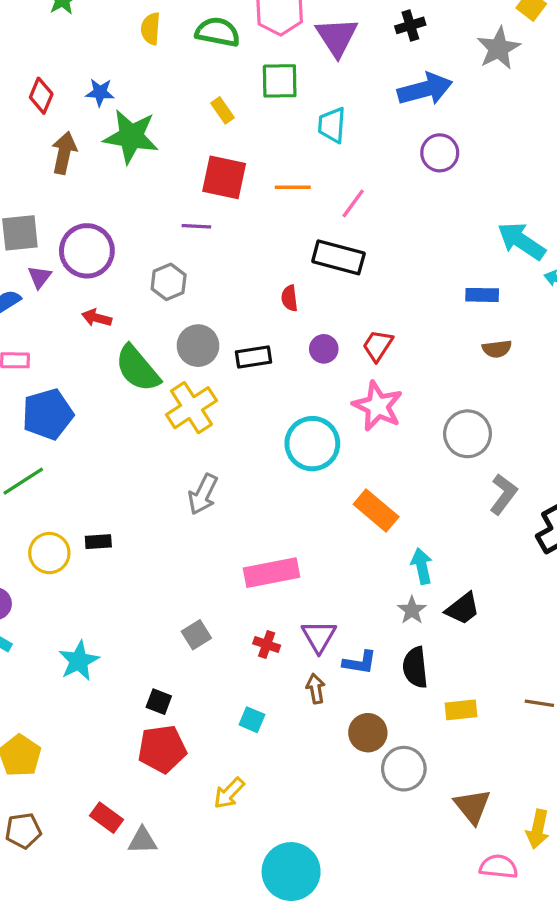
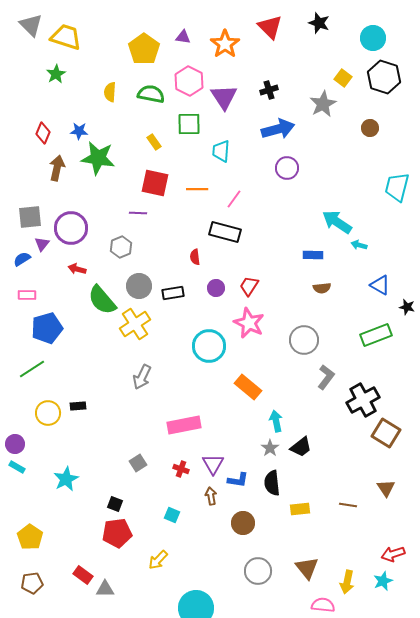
gray circle: (404, 769) -> (258, 571), moved

